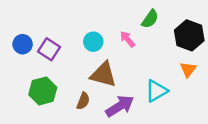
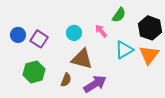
orange triangle: (188, 69) -> (149, 55), size x1.5
cyan triangle: (156, 91) -> (124, 50), moved

